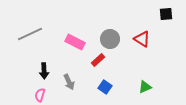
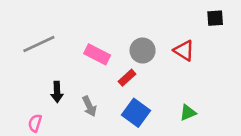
blue square: (105, 87) -> (136, 113), size x1.5
pink semicircle: (40, 95) -> (35, 123), moved

